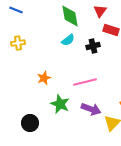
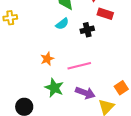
yellow cross: (18, 43) -> (10, 18), moved
orange star: (44, 78) -> (47, 59), moved

